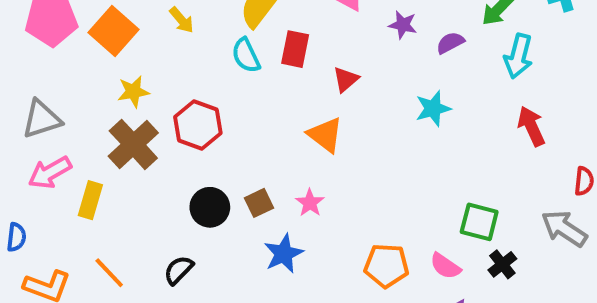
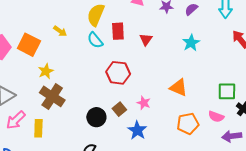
red hexagon: (198, 125) -> (118, 73), moved
orange triangle: (325, 135) -> (179, 88), moved

